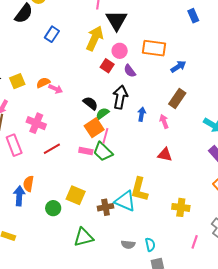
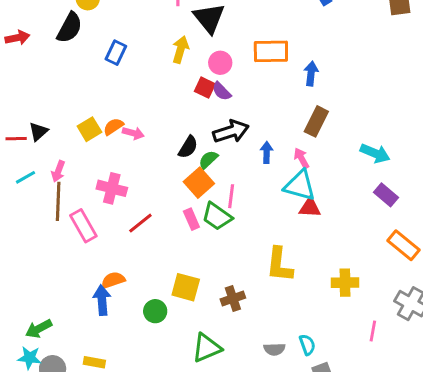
yellow arrow: (95, 38) -> (180, 50), size x0.7
blue arrow: (178, 67) -> (311, 74), turned -42
purple semicircle: (130, 71) -> (222, 91), moved
yellow square: (17, 81) -> (89, 129), moved
black arrow: (120, 97) -> (231, 131), turned 70
black semicircle: (90, 103) -> (188, 147), turned 91
pink line: (105, 136) -> (231, 196), moved
pink rectangle: (86, 151) -> (191, 219), turned 64
orange semicircle: (28, 184) -> (113, 280), turned 70
cyan triangle: (125, 201) -> (300, 185), moved

